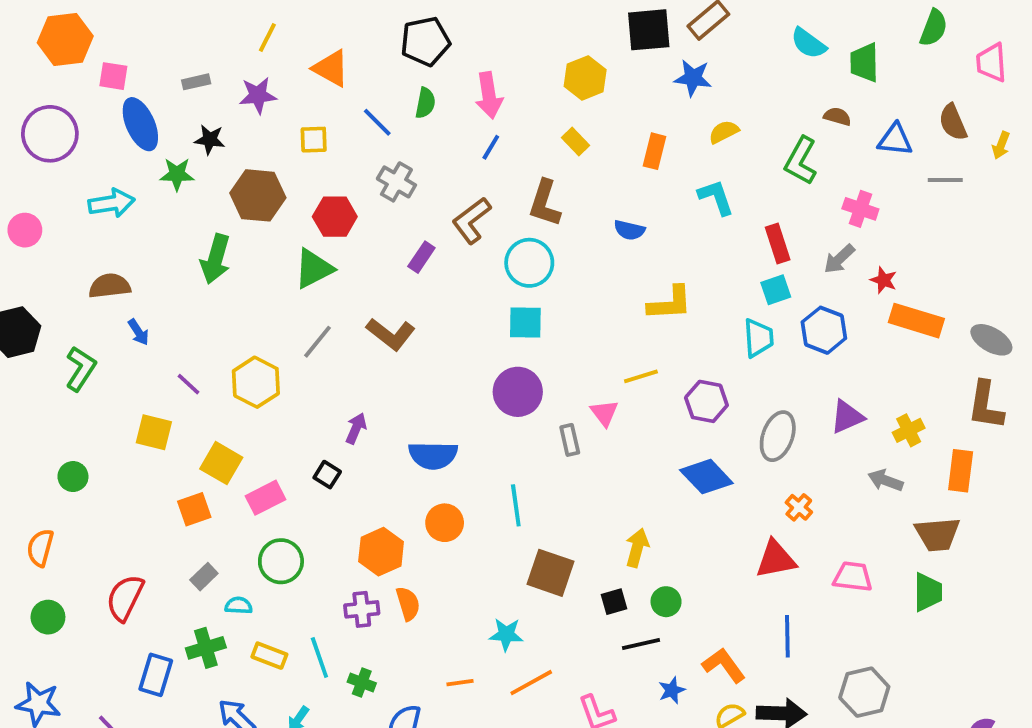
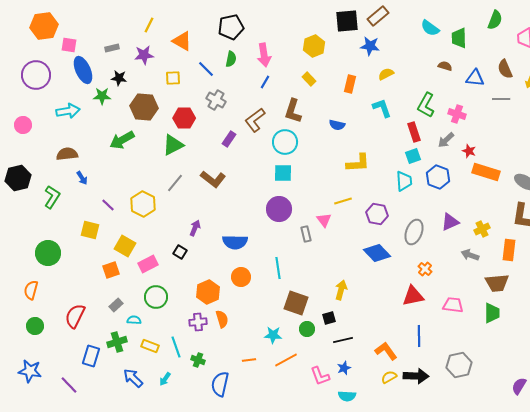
green L-shape: (801, 161) -> (426, 105), moved
green arrow: (215, 259) -> (122, 140), turned 45
green circle: (73, 477) -> (48, 253), size x1.6
green circle: (666, 602) -> (307, 329), moved
blue star: (672, 690) -> (344, 368), moved

